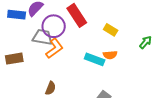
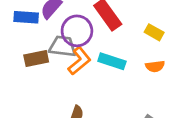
brown rectangle: (14, 59) -> (36, 58), moved
cyan rectangle: (95, 59) -> (112, 61), moved

